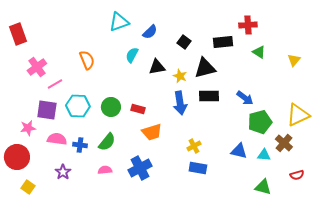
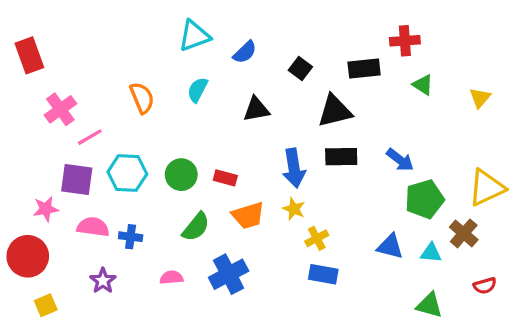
cyan semicircle: (132, 55) -> (198, 90), moved
yellow star: (180, 76) -> (294, 209), moved
green semicircle: (107, 142) -> (196, 227), moved
yellow square: (28, 187) -> (46, 305), turned 32

